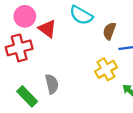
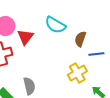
red triangle: (47, 29) -> (25, 37), turned 30

